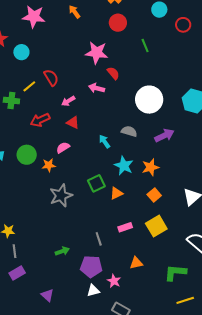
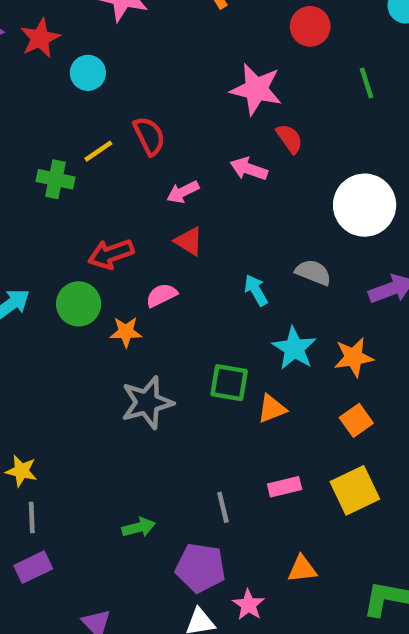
red arrow: (40, 120) -> (111, 254), moved
green square: (96, 183) -> (229, 383), turned 30

